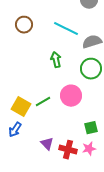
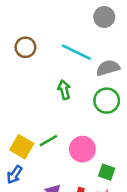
pink circle: (71, 96) -> (82, 149), moved
green square: (91, 128) -> (107, 172), turned 32

